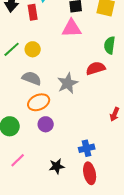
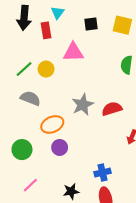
pink triangle: (72, 28) -> (73, 52), moved
red semicircle: (96, 68) -> (112, 109), moved
gray semicircle: (32, 78) -> (30, 98), moved

